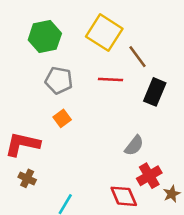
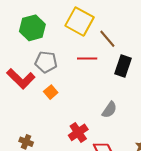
red L-shape: (22, 144) -> (21, 79), moved, turned -144
red cross: (149, 176) -> (78, 132), moved

